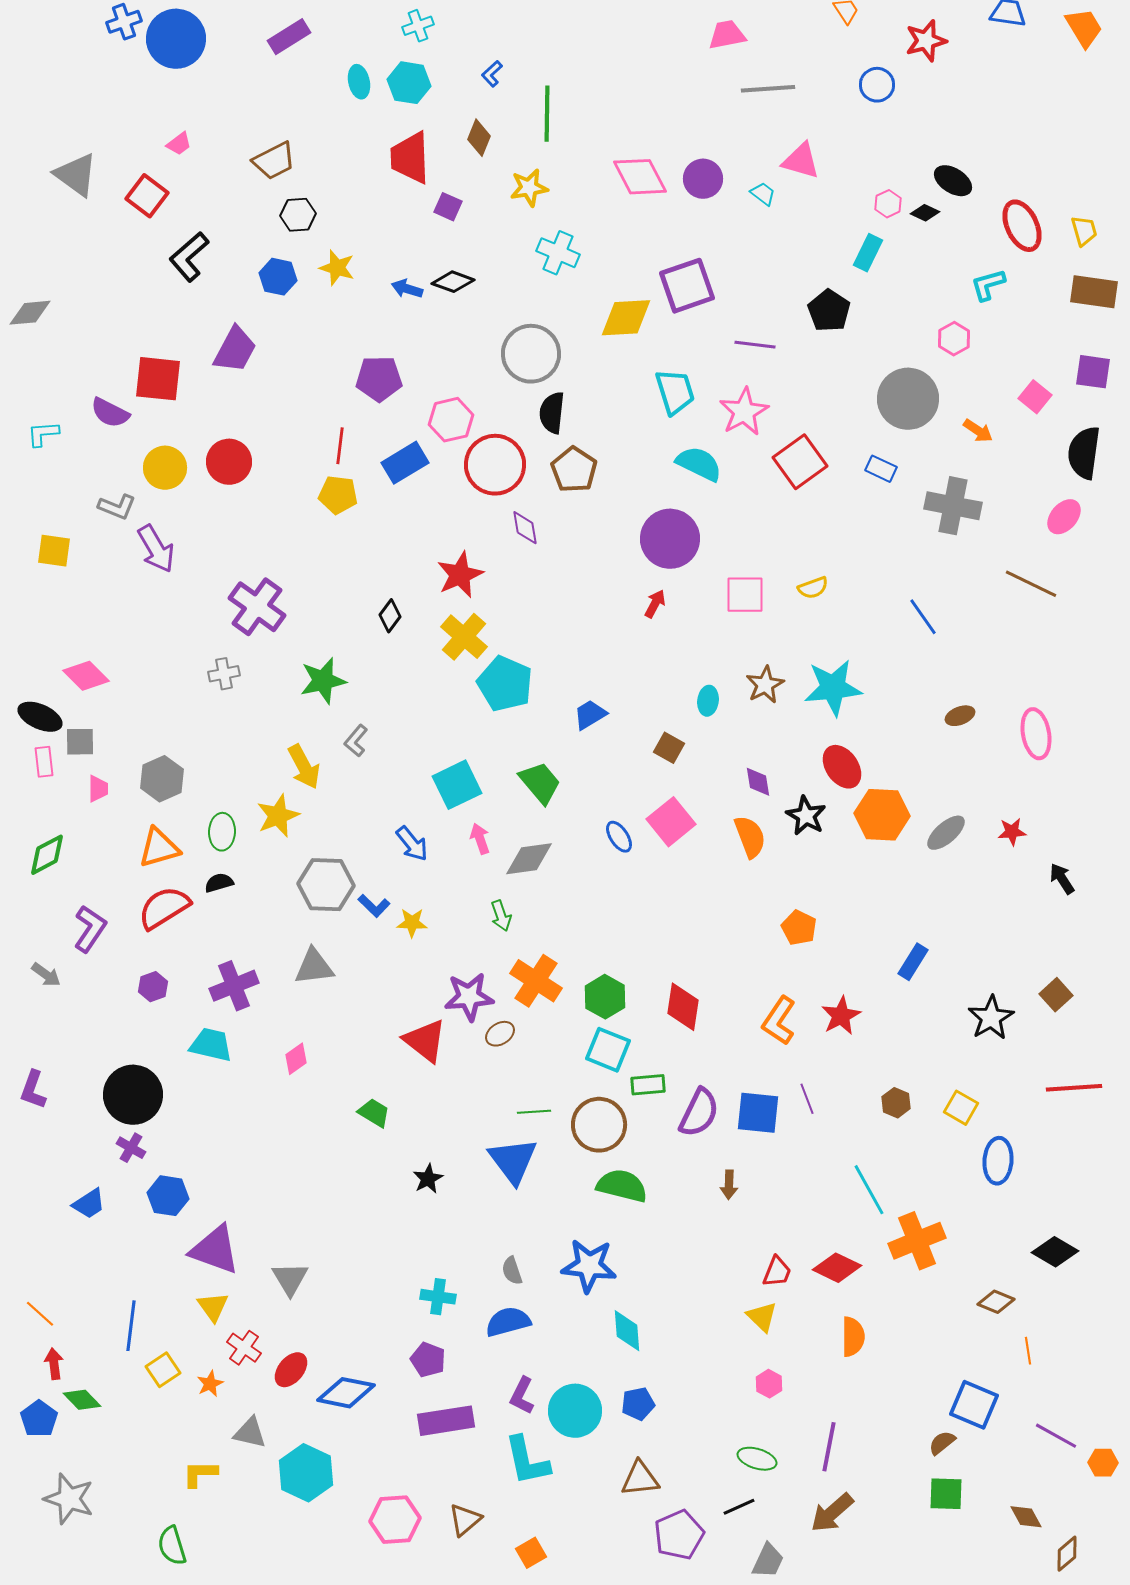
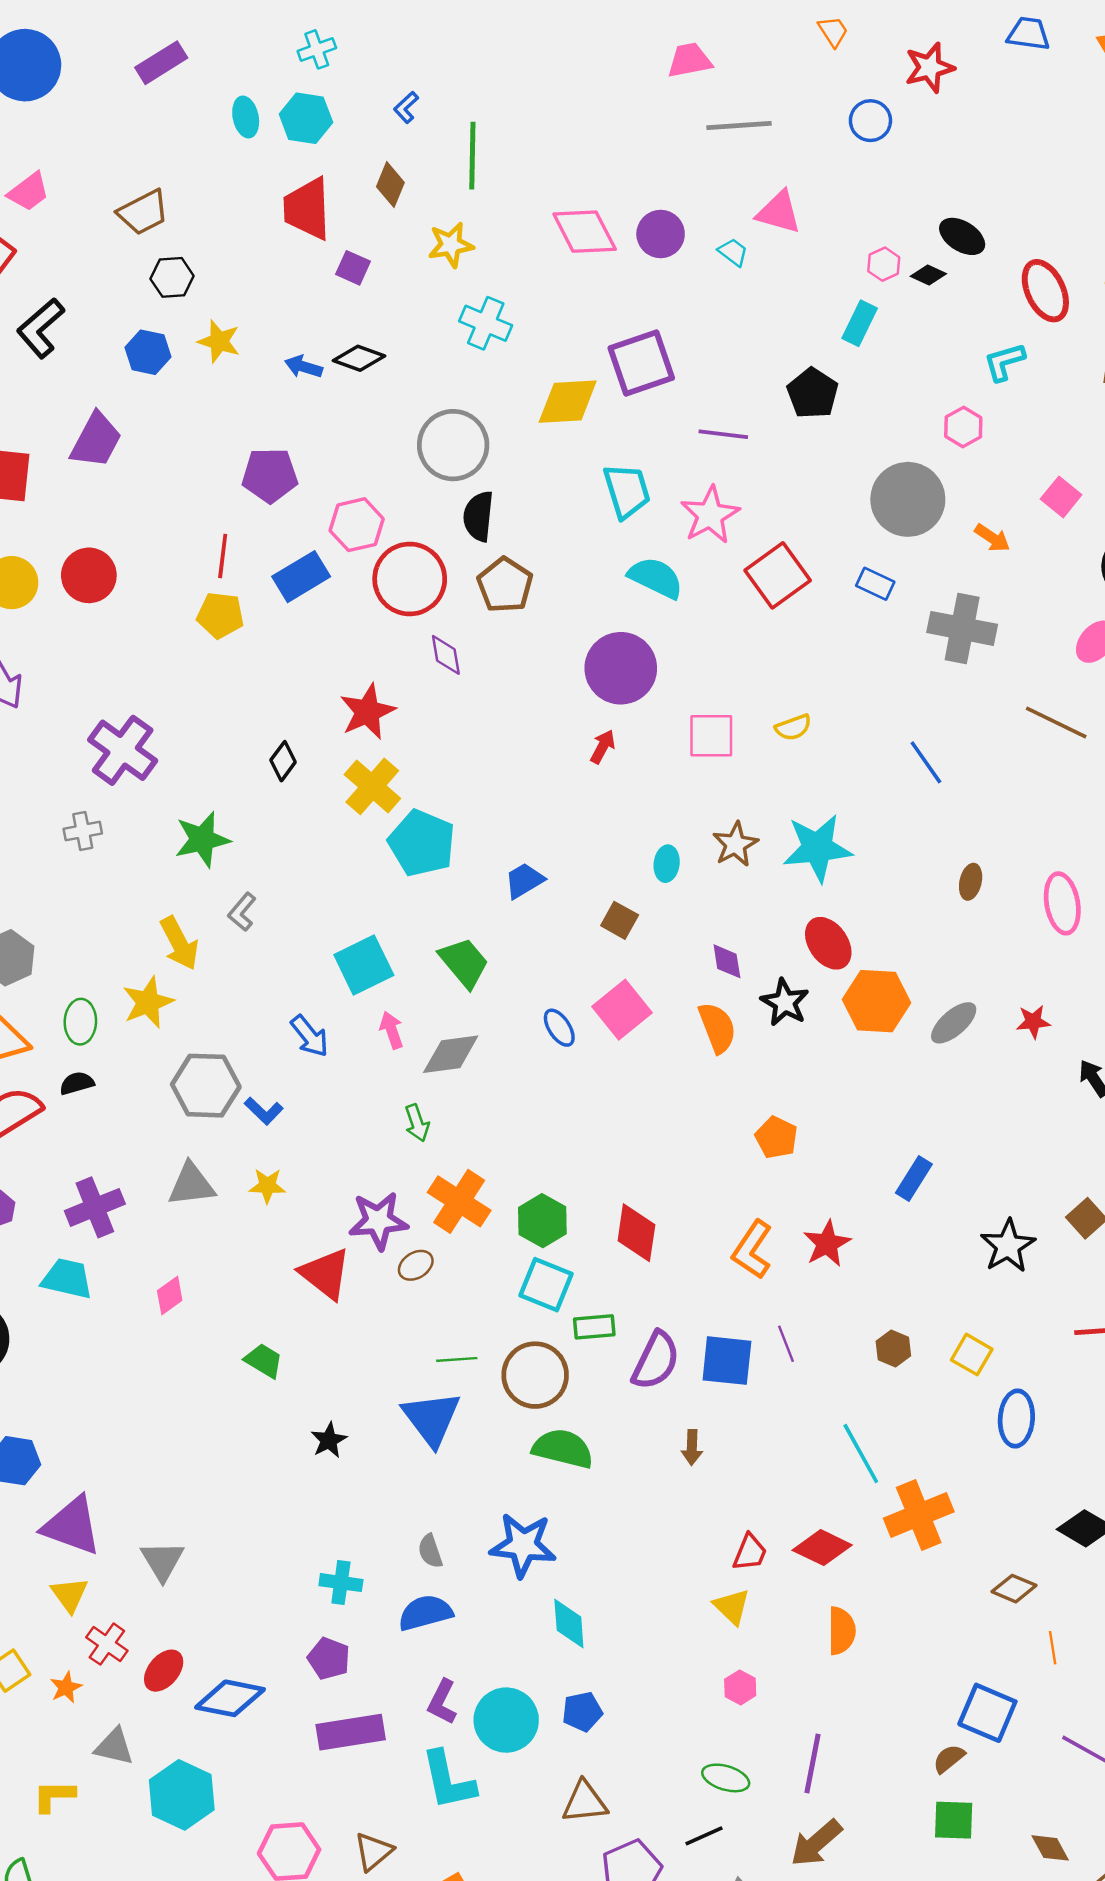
pink trapezoid: (179, 144) -> (29, 192), size x1.4
brown ellipse: (960, 716) -> (971, 882), turned -56
yellow star: (412, 923) -> (267, 1186), moved

